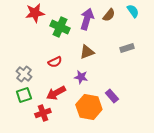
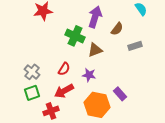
brown semicircle: (109, 15) -> (117, 29), moved
green cross: (60, 27) -> (75, 36), moved
red semicircle: (55, 62) -> (64, 69), moved, turned -32

